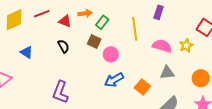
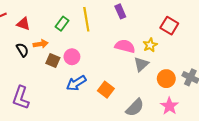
purple rectangle: (159, 12) -> (120, 11), turned -40
orange arrow: (85, 13) -> (41, 44), moved
yellow line: (135, 29) -> (86, 19), moved
brown square: (94, 42) -> (53, 61), moved
gray triangle: (167, 73) -> (141, 64), moved, turned -35

